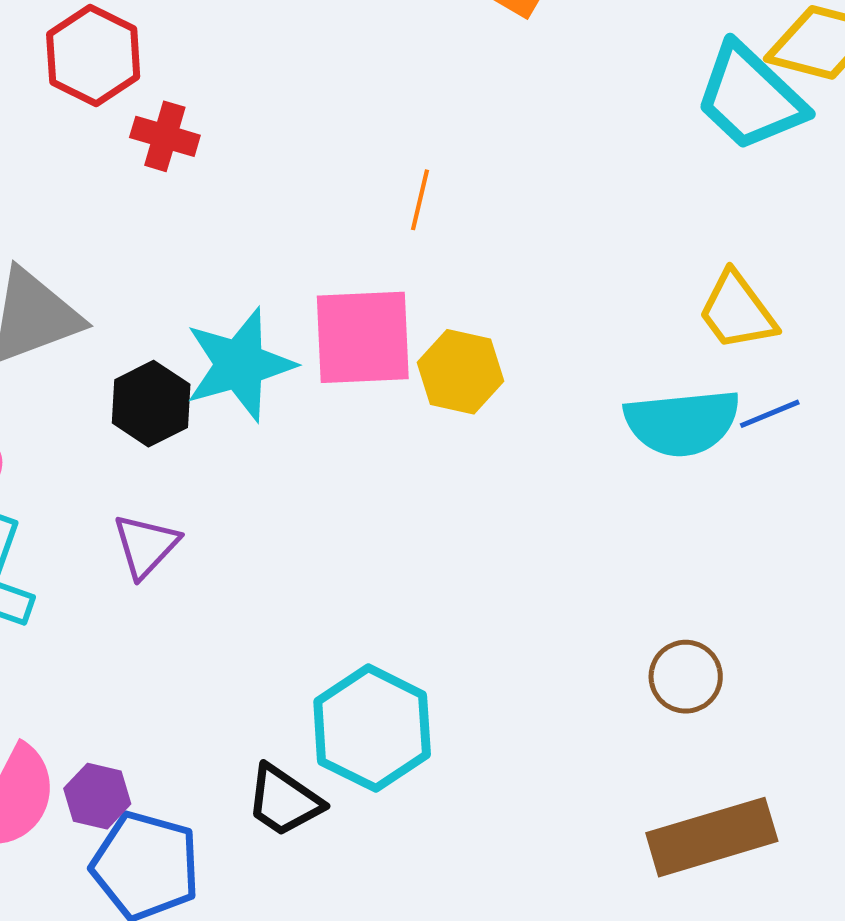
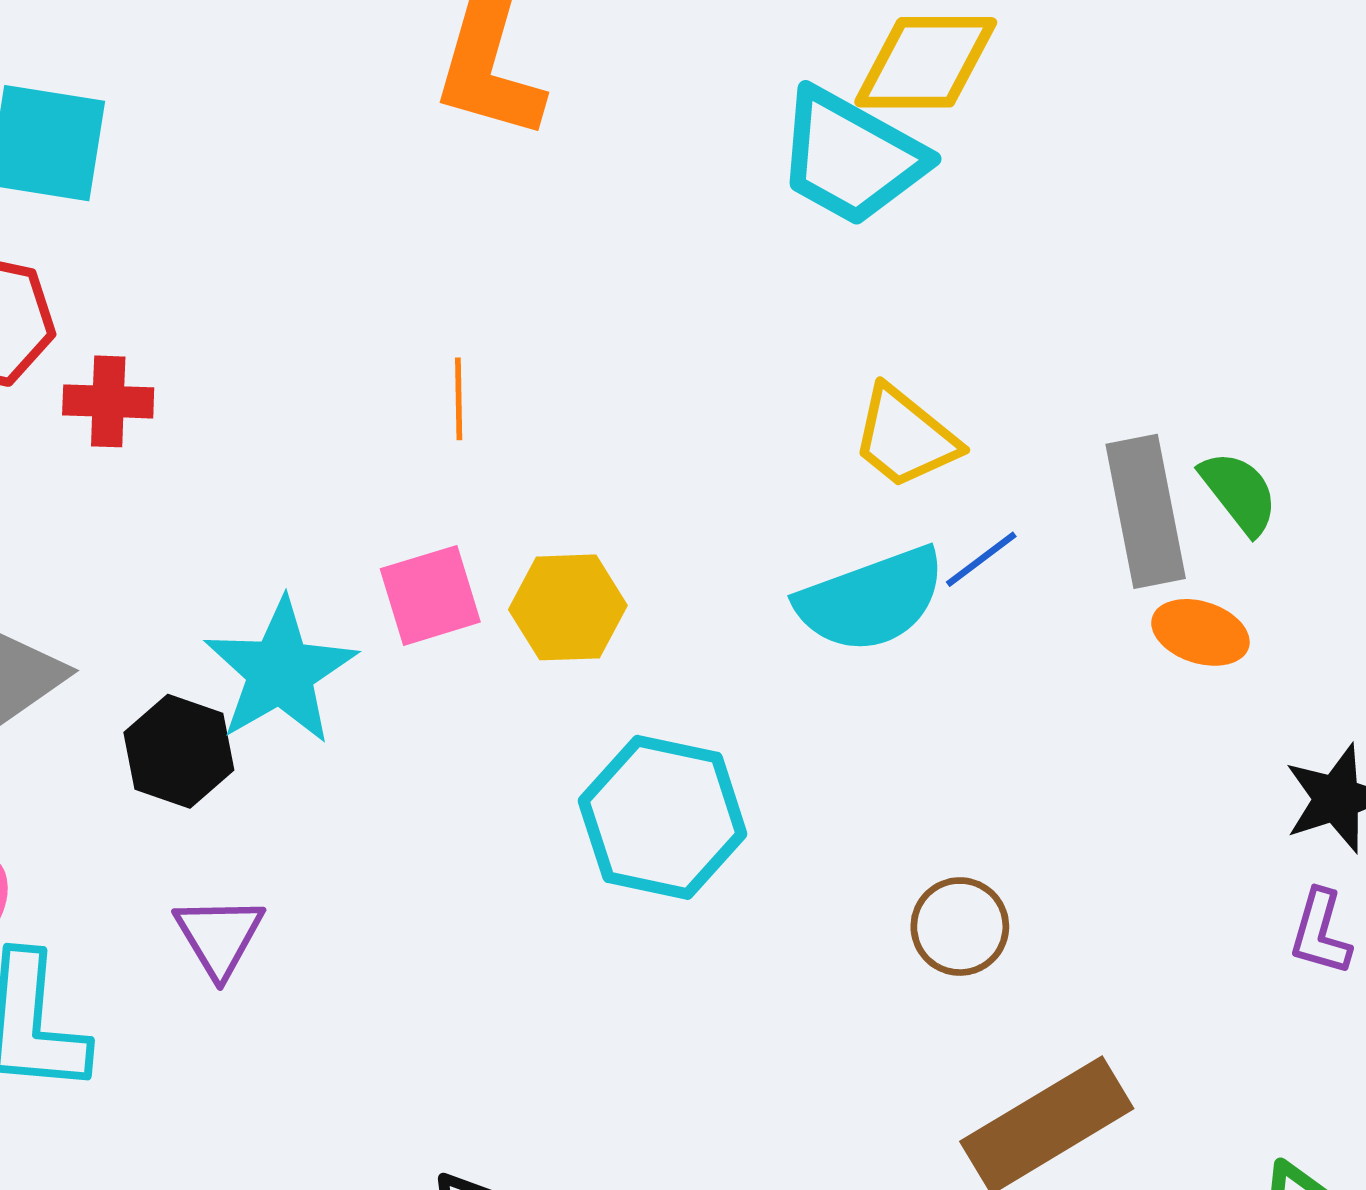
pink square: (363, 337) -> (430, 595), size x0.7
cyan hexagon: (372, 728) -> (663, 817), moved

